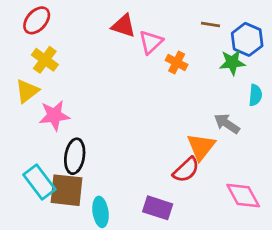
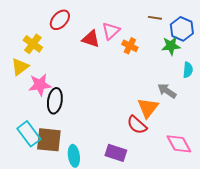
red ellipse: (37, 20) -> (60, 20), moved
red triangle: (124, 26) -> (91, 39), moved
black ellipse: (75, 156) -> (55, 101), moved
red semicircle: (186, 170) -> (137, 125), turned 85

